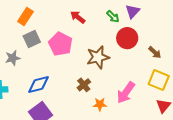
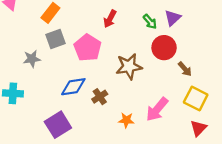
red arrow: (78, 17) -> (110, 19), turned -105
brown arrow: (155, 52) -> (185, 69), moved
blue diamond: (39, 84) -> (73, 87), moved
brown cross: (84, 85) -> (100, 97), moved

